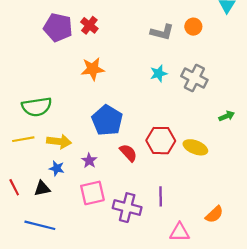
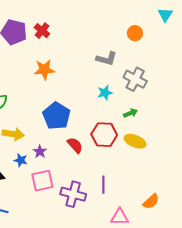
gray L-shape: (162, 32) -> (106, 59), moved
cyan star: (159, 73) -> (105, 93), moved
green arrow: (227, 116) -> (131, 113), moved
blue star: (57, 168) -> (21, 160), moved

